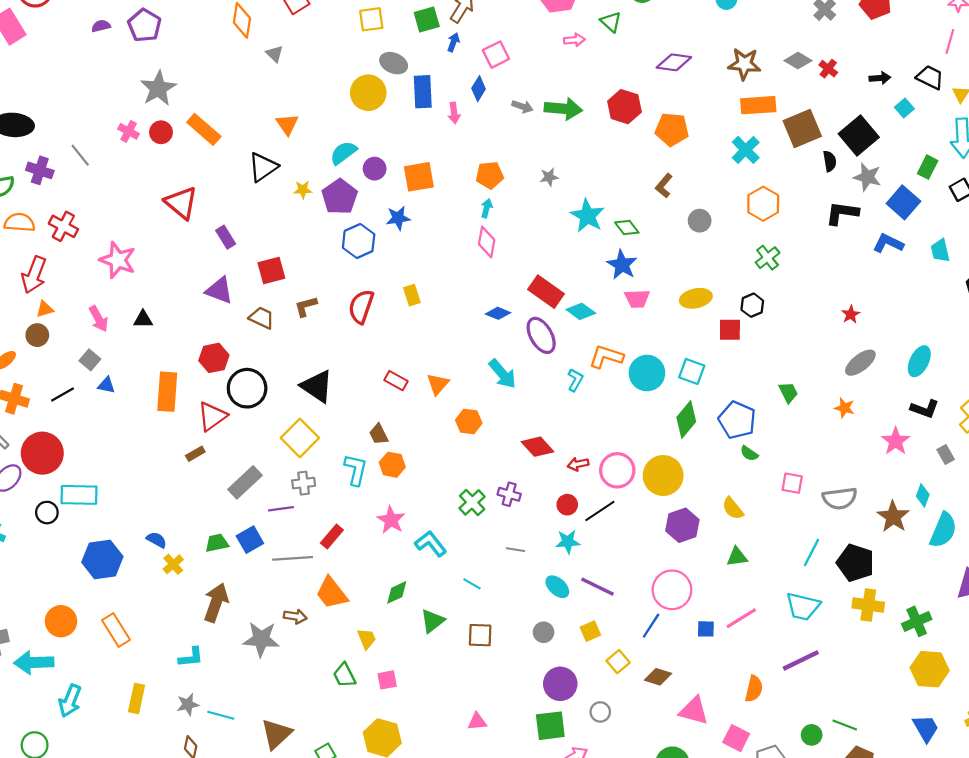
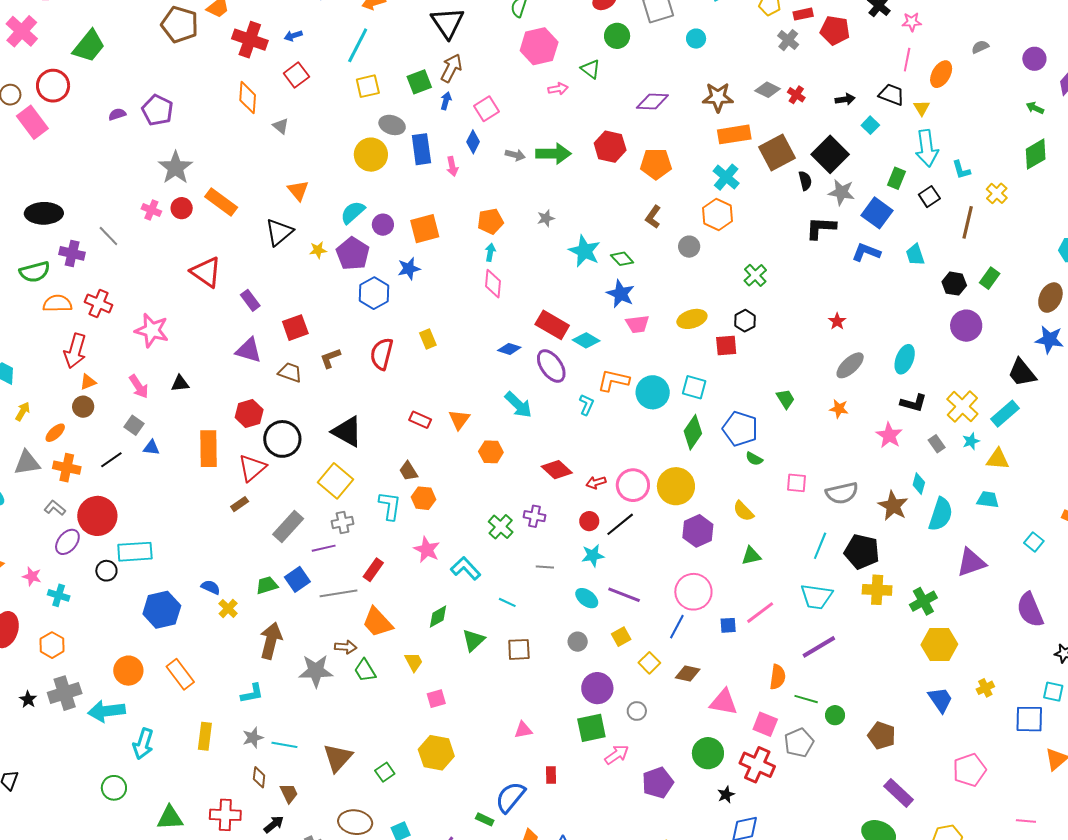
orange hexagon: (763, 204) -> (718, 214), moved
green trapezoid: (344, 675) -> (365, 670), moved
green line: (845, 725) -> (806, 699), moved

